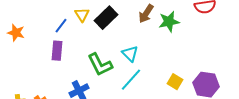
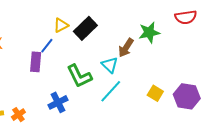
brown arrow: (146, 14) -> (126, 48), moved
yellow triangle: (82, 15) -> (61, 25), turned 35
blue line: (61, 26) -> (47, 46), moved

